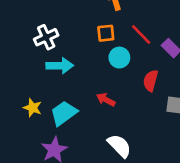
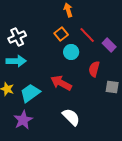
orange square: (106, 33) -> (61, 34), turned -32
cyan arrow: (60, 66) -> (16, 61), moved
red arrow: (106, 100) -> (61, 83), size x1.5

